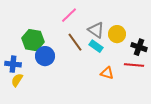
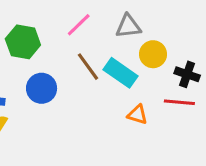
gray triangle: (96, 30) -> (128, 26), moved, turned -42
green hexagon: (33, 40) -> (23, 42), moved
cyan rectangle: (96, 46) -> (120, 73), size x1.5

